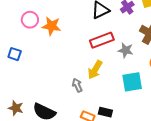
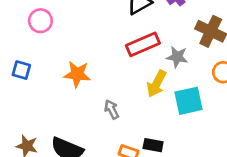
orange star: (52, 26) -> (77, 74), moved
yellow arrow: (95, 70) -> (156, 84), moved

